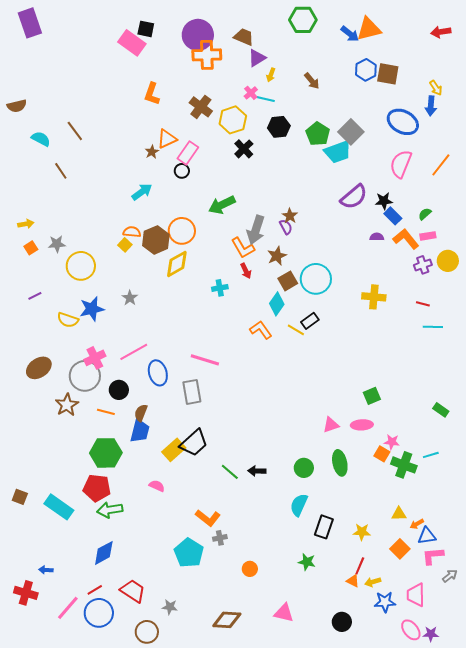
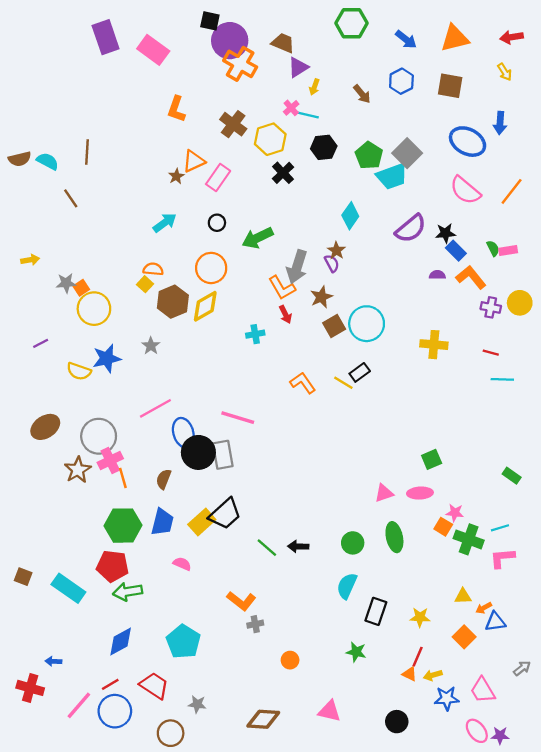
purple rectangle: (30, 23) -> (106, 37), moved
black square: (146, 29) -> (210, 21), moved
orange triangle: (369, 29) -> (455, 38), moved
orange cross: (207, 55) -> (240, 64), turned 32
blue hexagon: (366, 70) -> (401, 81), moved
yellow arrow: (436, 88) -> (505, 72), moved
brown semicircle: (17, 106) -> (20, 159), moved
brown line: (75, 131) -> (87, 152), turned 40
pink semicircle: (401, 164) -> (465, 190), turned -72
black circle: (182, 171) -> (217, 223), moved
green semicircle: (425, 214) -> (493, 248), turned 104
pink rectangle: (428, 236) -> (508, 251), moved
brown hexagon: (156, 240) -> (173, 302), moved
orange square: (31, 248) -> (81, 288), moved
purple cross: (423, 265) -> (491, 307), turned 30
cyan diamond: (277, 304) -> (350, 216), moved
pink cross: (95, 358) -> (110, 461), moved
black circle: (119, 390) -> (198, 452), moved, size x1.5
orange line: (106, 412) -> (123, 478), turned 60
blue trapezoid: (140, 431) -> (162, 522), moved
cyan pentagon: (189, 553) -> (183, 642), moved
pink L-shape: (433, 556) -> (502, 558), moved
pink trapezoid: (416, 595) -> (483, 690), turned -30

